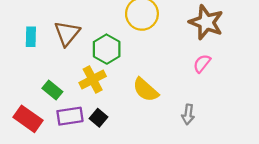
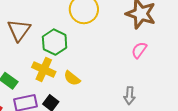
yellow cross: (93, 79) -> (44, 69), turned -35
yellow semicircle: (146, 90) -> (72, 78), moved, size x0.7

